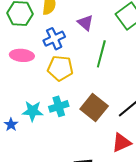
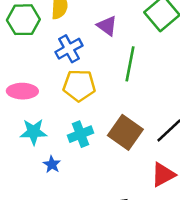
pink ellipse: (22, 55) -> (22, 91), moved
cyan star: (33, 111) -> (34, 132), moved
blue star: (11, 125) -> (52, 164), moved

